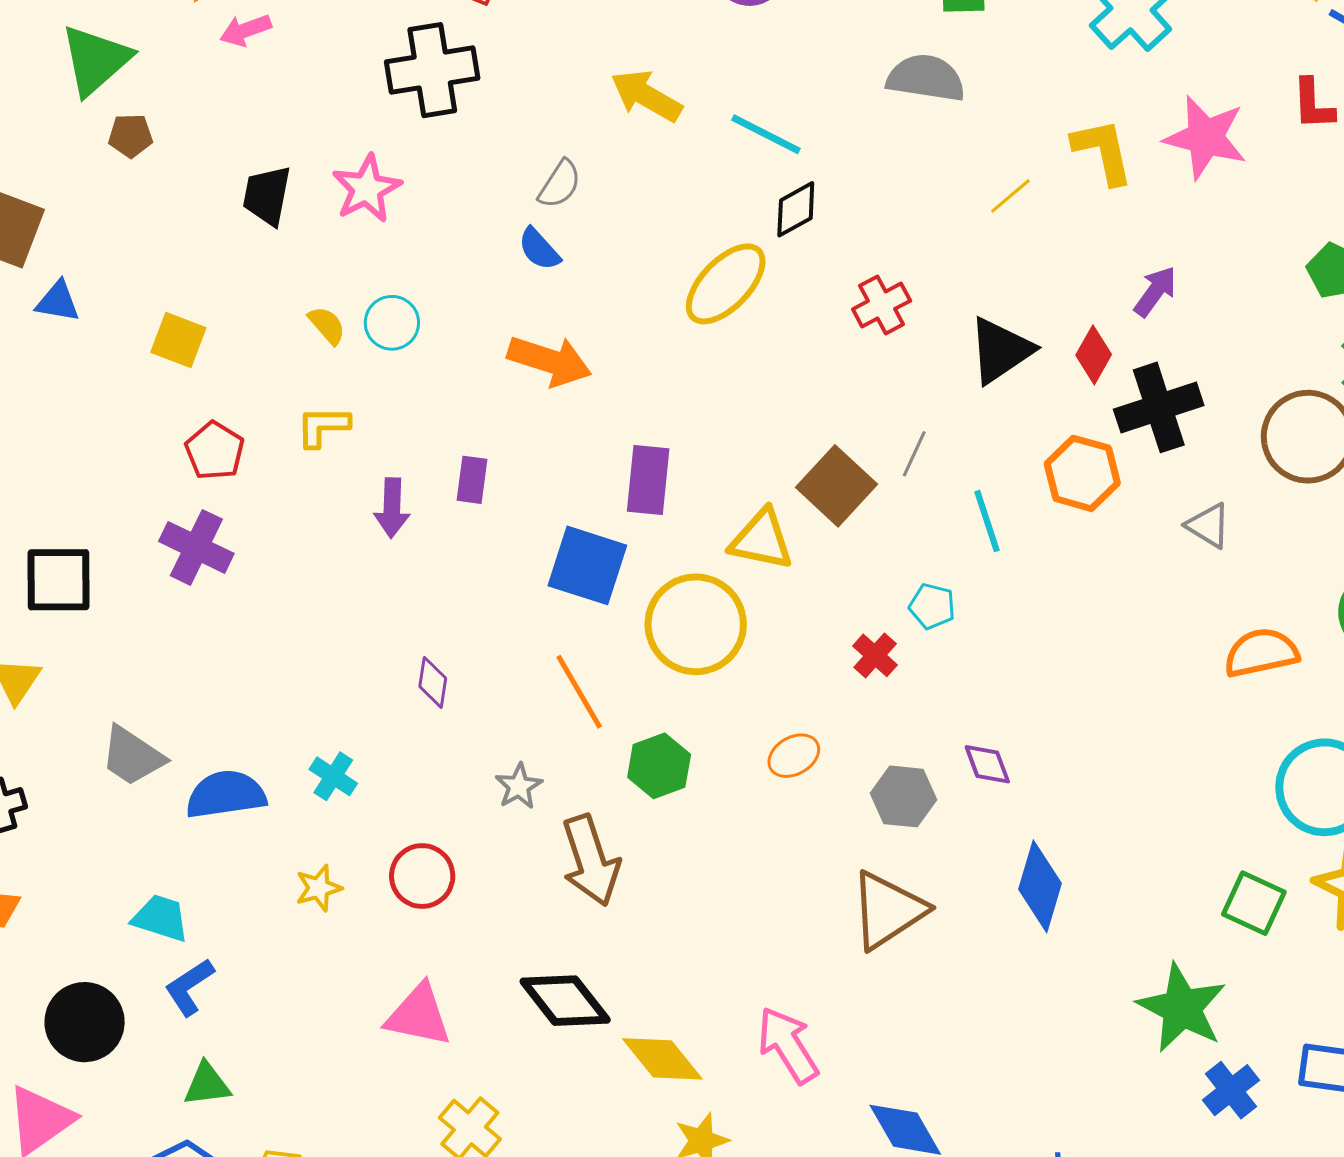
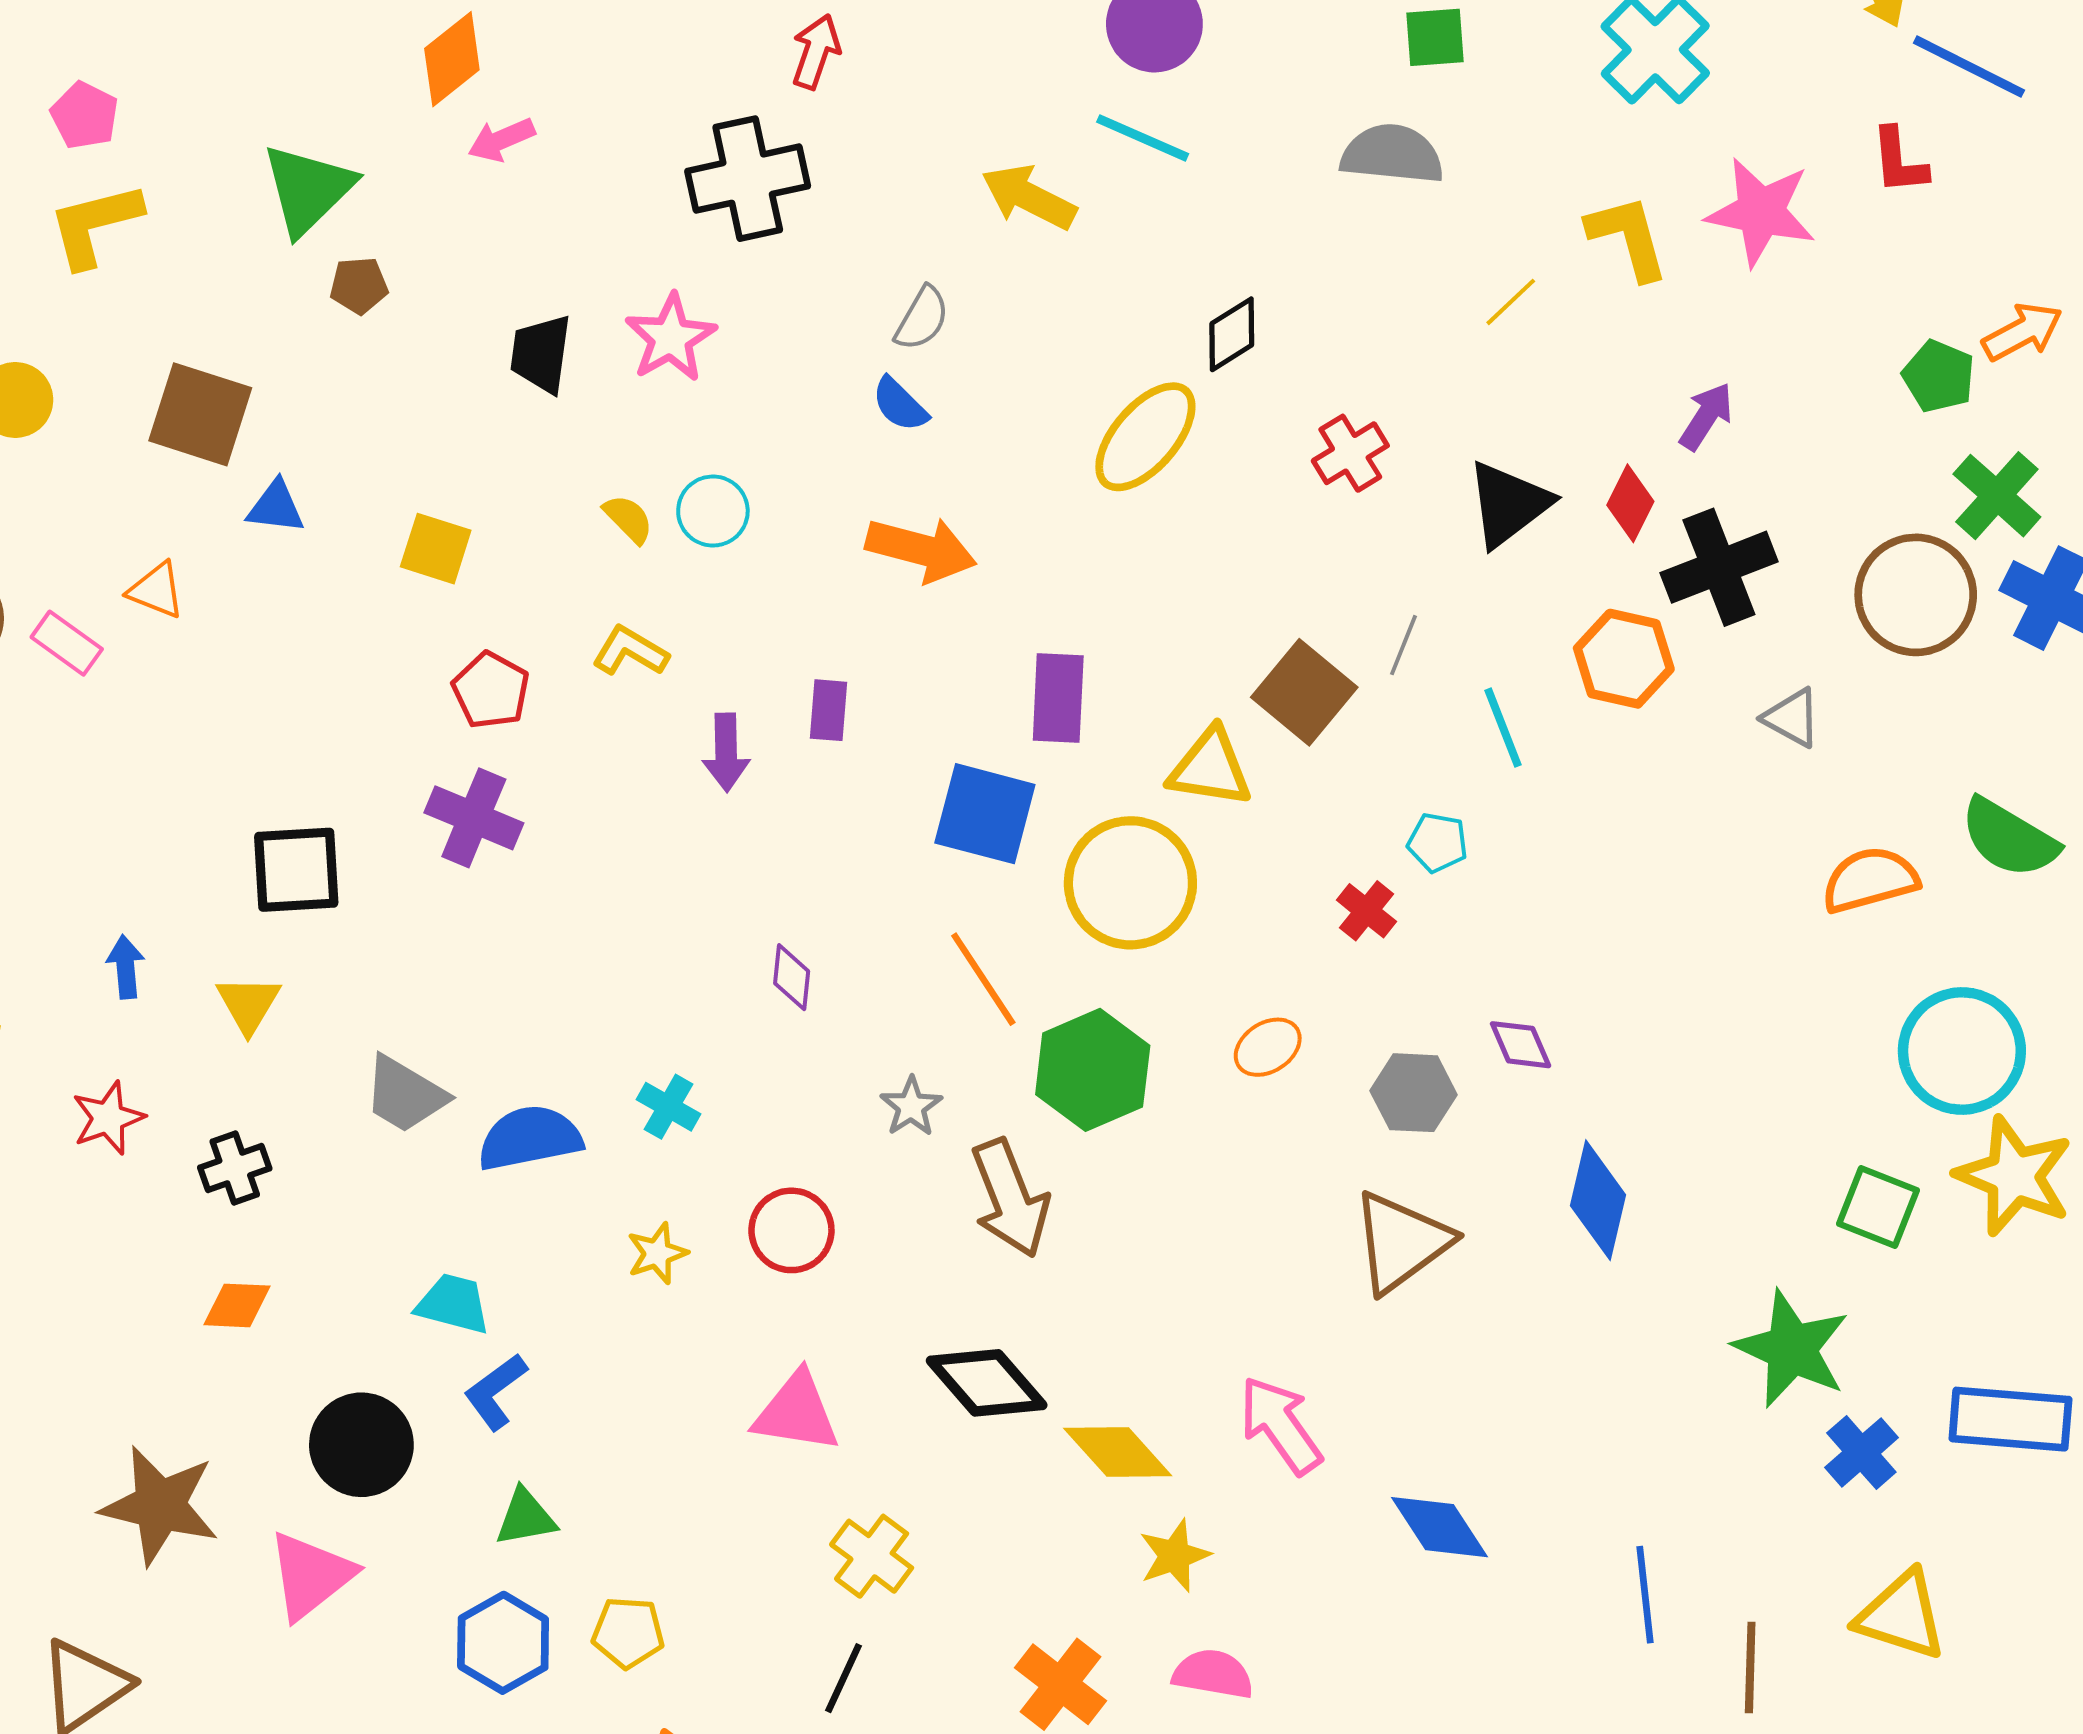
cyan line: (766, 134) -> (1143, 138), moved
yellow L-shape: (323, 427) -> (630, 651), turned 34
green hexagon: (659, 766) -> (1093, 1070), size x1.4

